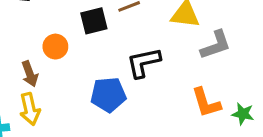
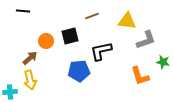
black square: (94, 21) -> (70, 36), moved
brown arrow: (30, 74) -> (30, 58), turned -112
green star: (243, 114) -> (163, 62), moved

